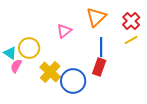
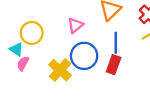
yellow circle: (29, 48) -> (32, 33), moved
blue circle: (73, 81) -> (84, 56), moved

